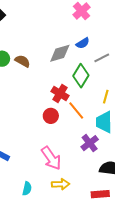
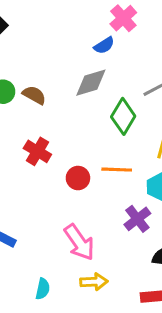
blue semicircle: (83, 43) -> (104, 45), moved
red cross: (60, 94) -> (37, 151), moved
orange line: (76, 111) -> (117, 170), turned -48

